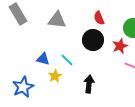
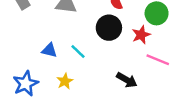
yellow star: (55, 76) -> (65, 81), moved
black arrow: (89, 84) -> (127, 80), moved, turned 114

